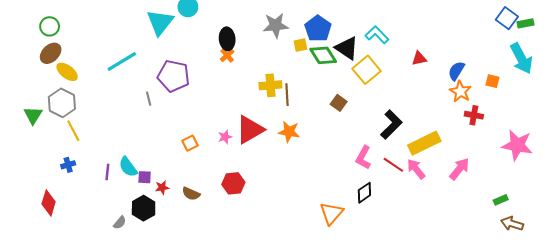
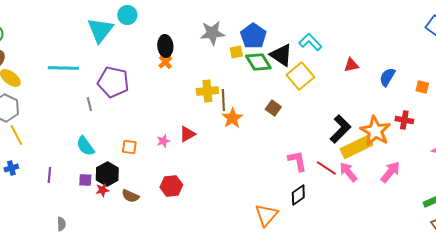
cyan line: (122, 62) -> (63, 68), turned 32
orange star: (460, 91) -> (375, 131), moved, size x1.4
black L-shape: (391, 125) -> (340, 129), moved
red triangle: (250, 130) -> (187, 134), size x0.6
orange star: (289, 132) -> (232, 118), moved, turned 30
orange square: (190, 143) -> (129, 147), turned 35
pink L-shape: (363, 158) -> (297, 161), turned 140
cyan semicircle: (128, 167) -> (85, 146), moved
black hexagon: (144, 208) -> (107, 174), moved
gray semicircle: (120, 223) -> (61, 224), turned -40

